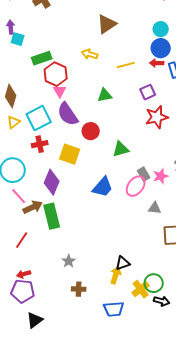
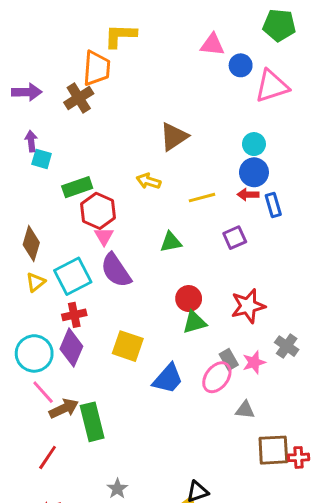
red star: (157, 117) -> (248, 306), moved
red circle: (91, 131) -> (189, 299), moved
yellow square: (70, 154) -> (128, 346), moved
purple diamond: (52, 182) -> (71, 348), moved

